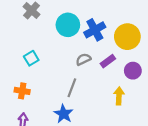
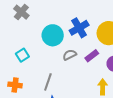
cyan circle: (68, 25) -> (53, 35), moved
gray line: (72, 88) -> (48, 82), moved

